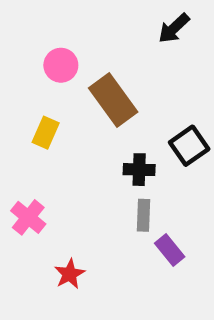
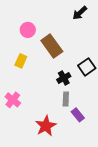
black cross: (139, 170) -> (64, 78), turned -32
red star: (70, 274) -> (46, 126), moved, size x1.5

